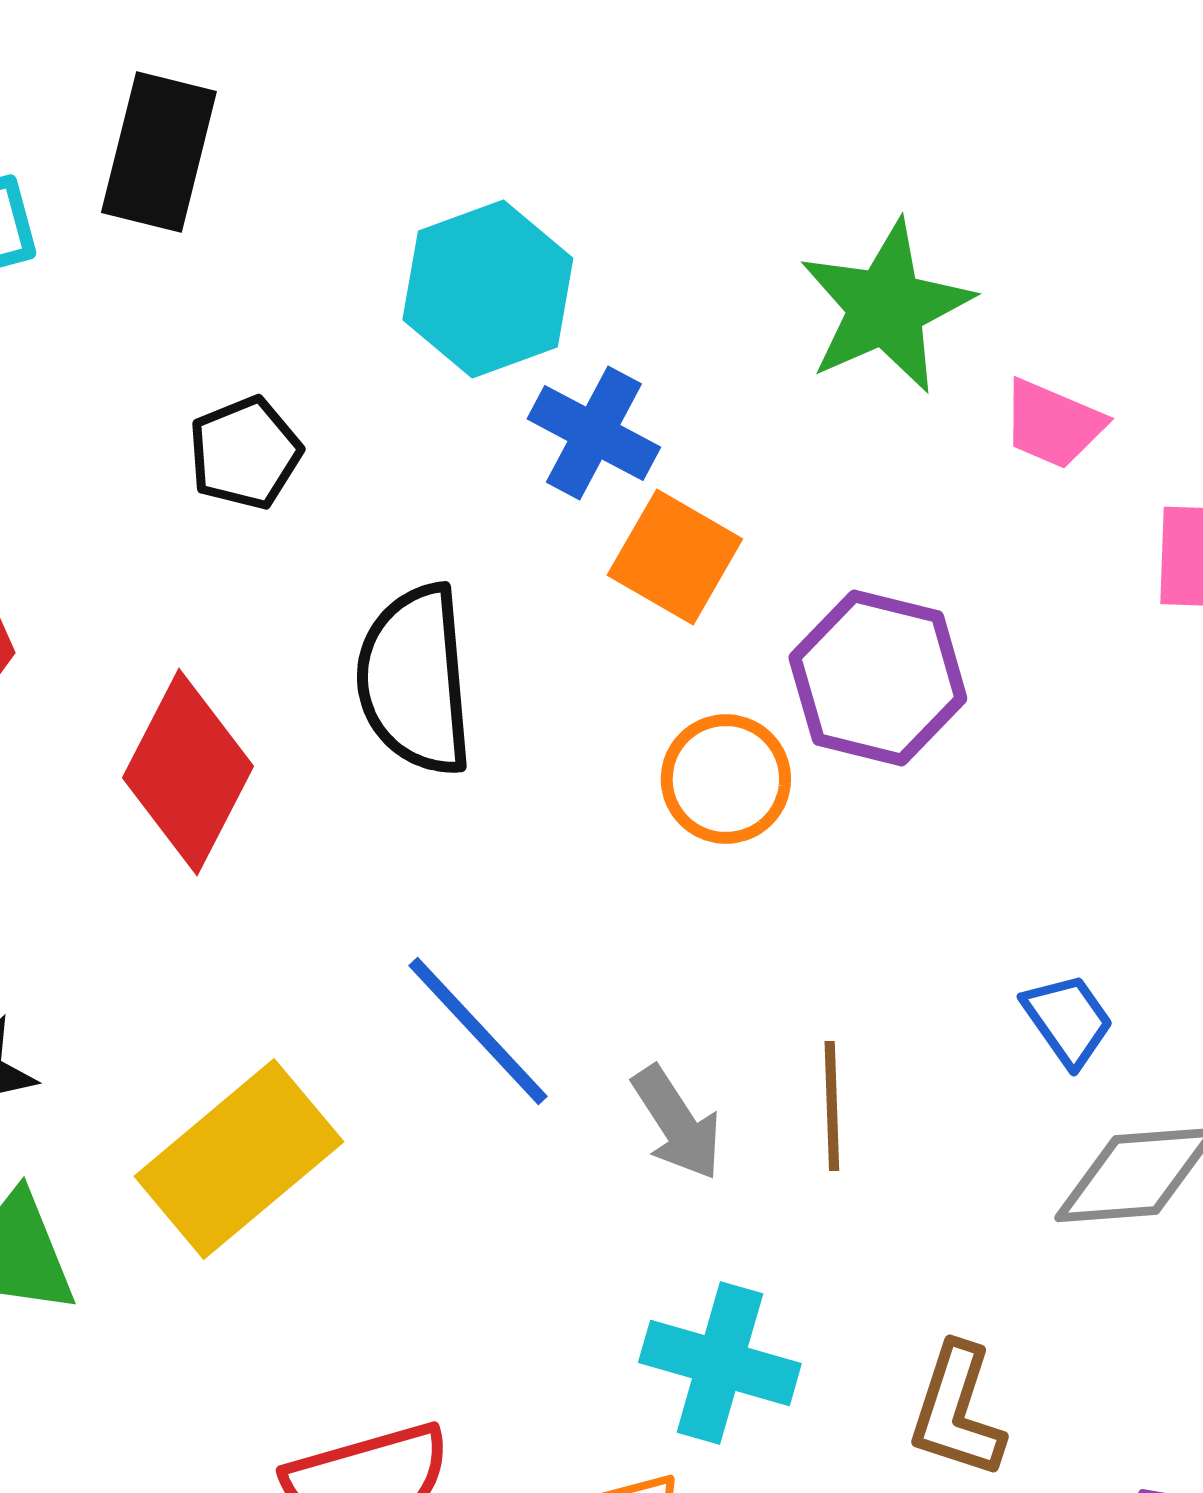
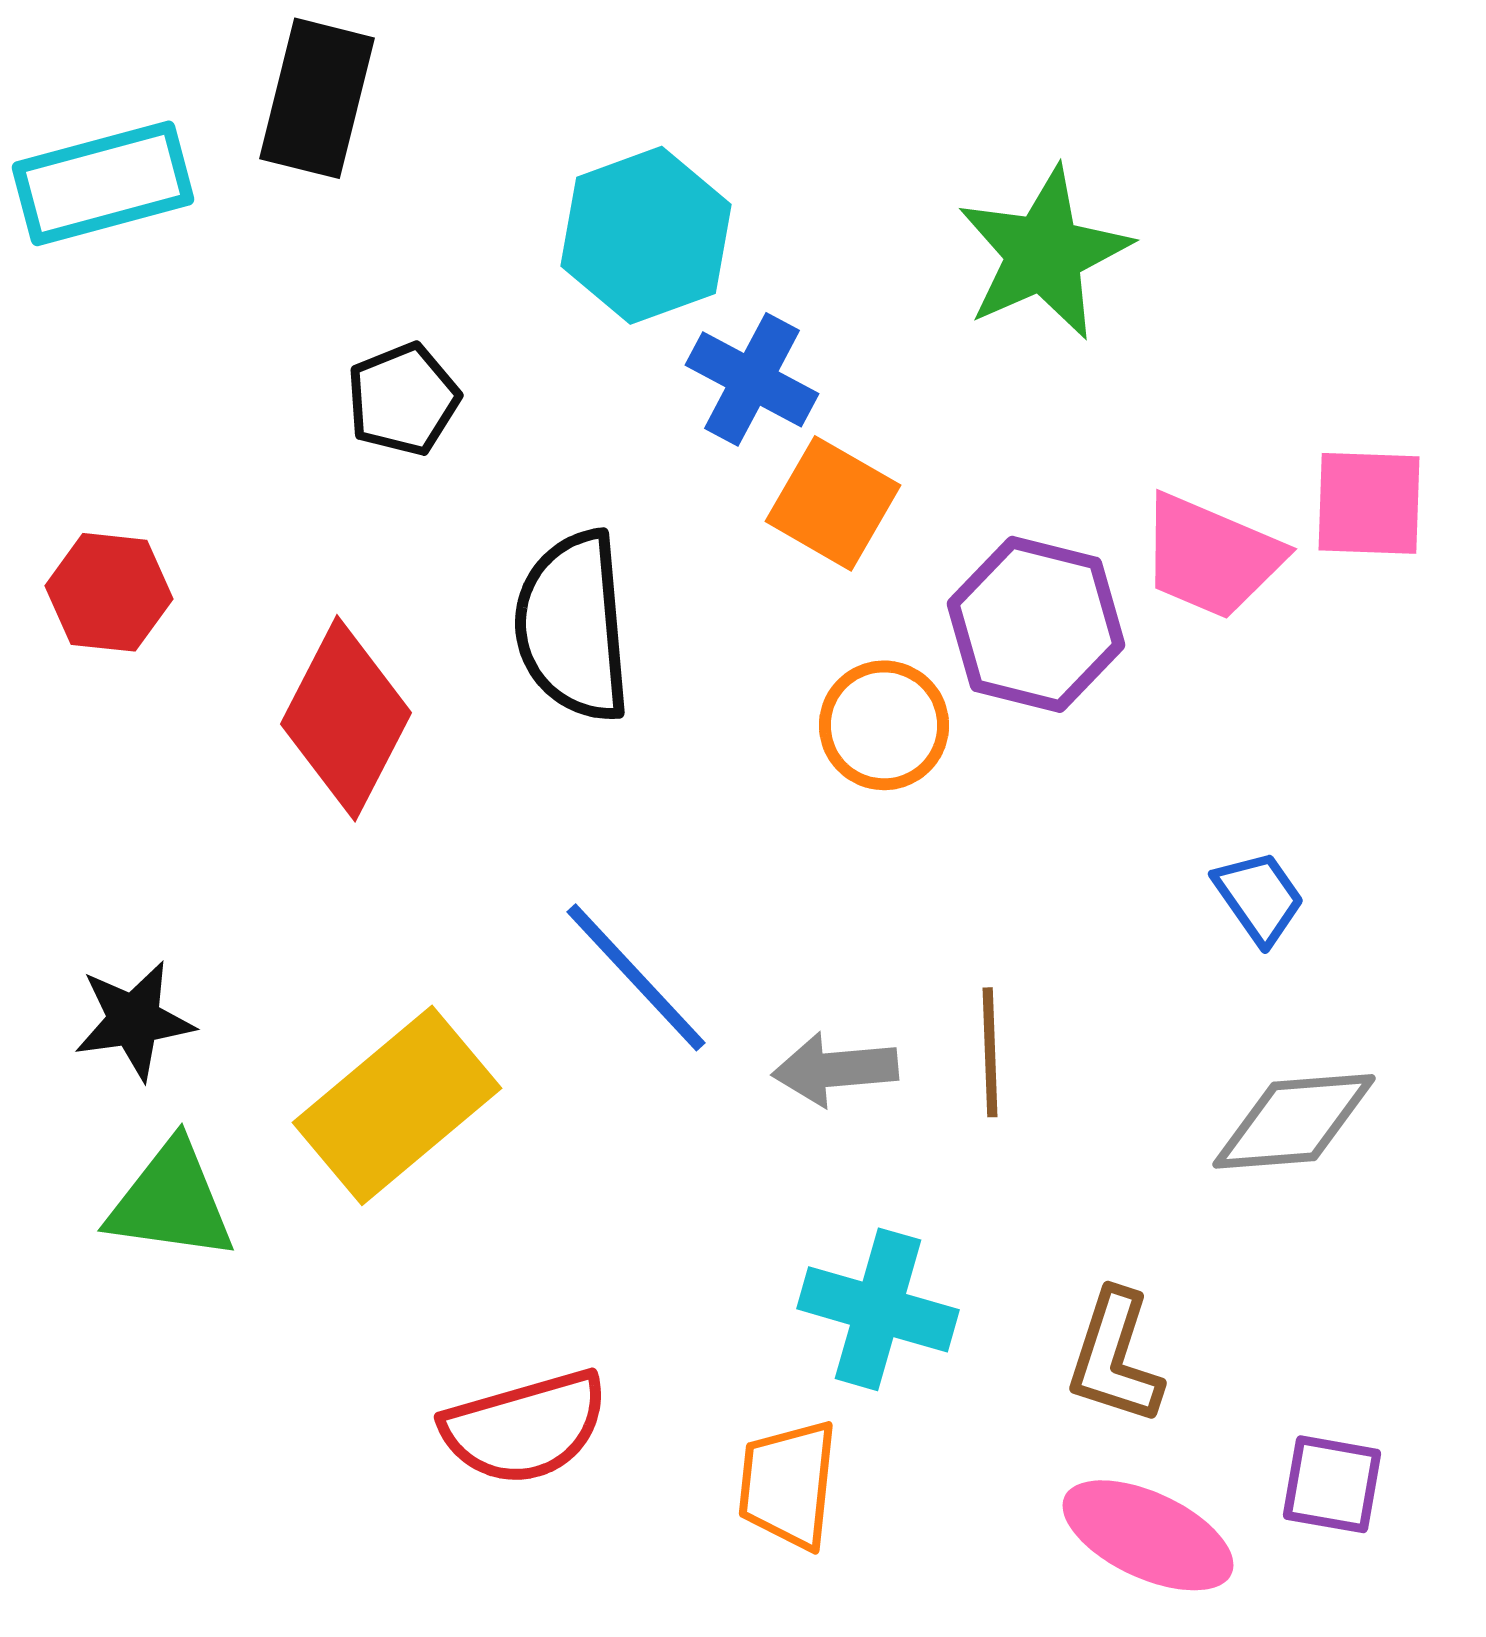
pink trapezoid: (1053, 424) -> (1211, 556), moved, size x1.4
blue trapezoid: (1068, 1020) -> (1259, 897), moved
gray arrow: (677, 1123) -> (835, 1069), turned 118

